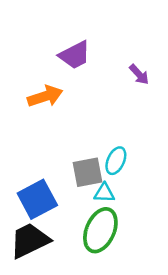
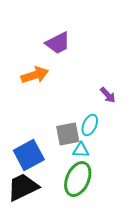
purple arrow: (139, 74) -> (108, 95), moved

